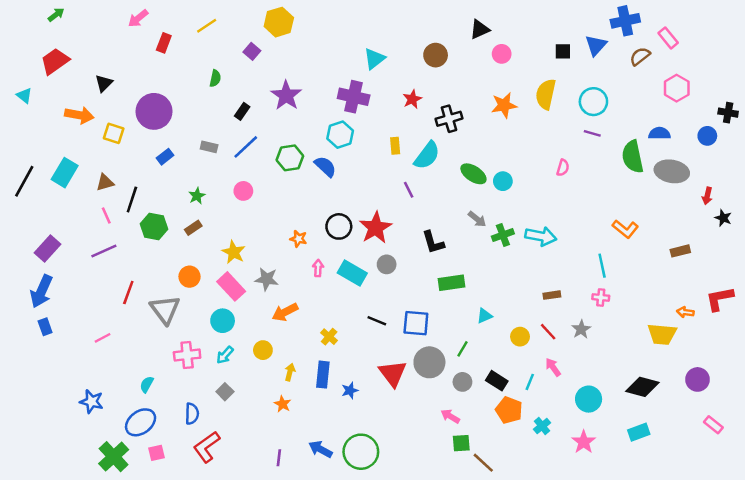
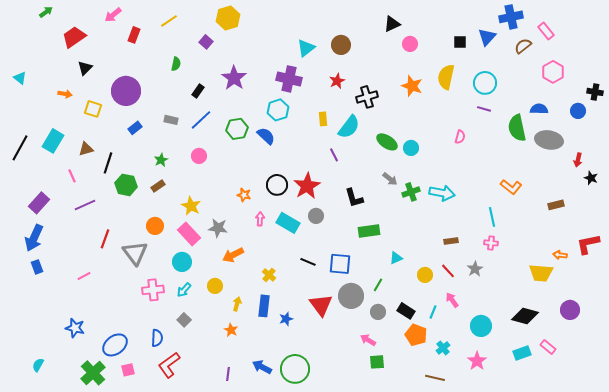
brown circle: (436, 55) -> (341, 45), moved
red trapezoid: (55, 61) -> (74, 37), moved
orange star: (504, 105) -> (412, 86), turned 30
orange arrow: (79, 115) -> (65, 94), size x0.6
pink line: (106, 215) -> (72, 176), moved
cyan semicircle: (147, 384) -> (38, 365), moved
pink rectangle: (713, 425) -> (548, 347), moved
brown line: (483, 463) -> (435, 378), moved, turned -30

